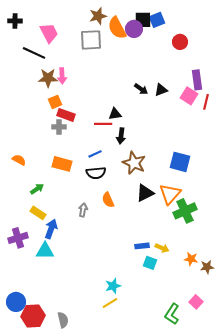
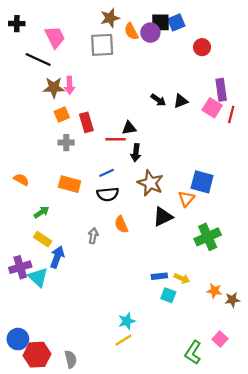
orange semicircle: (117, 28) -> (131, 31), size x0.7
red rectangle: (66, 115) -> (86, 122), moved, turned 54
orange triangle: (170, 194) -> (186, 199), moved, size x0.7
cyan triangle: (45, 251) -> (38, 277), moved, turned 42

